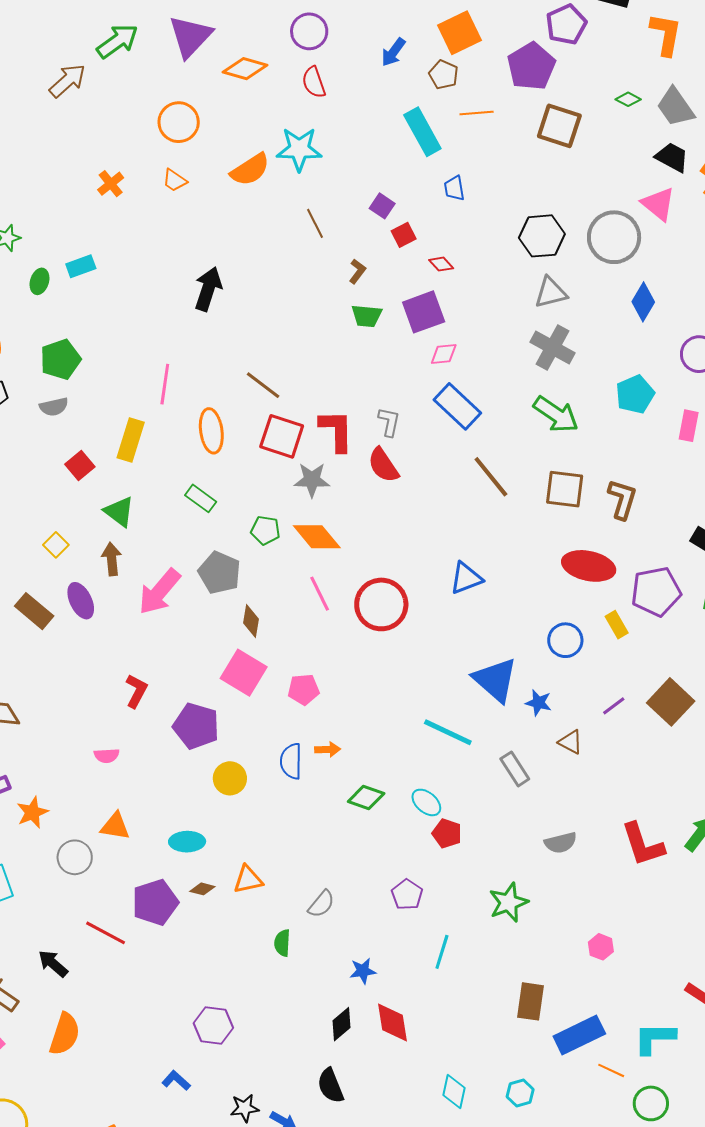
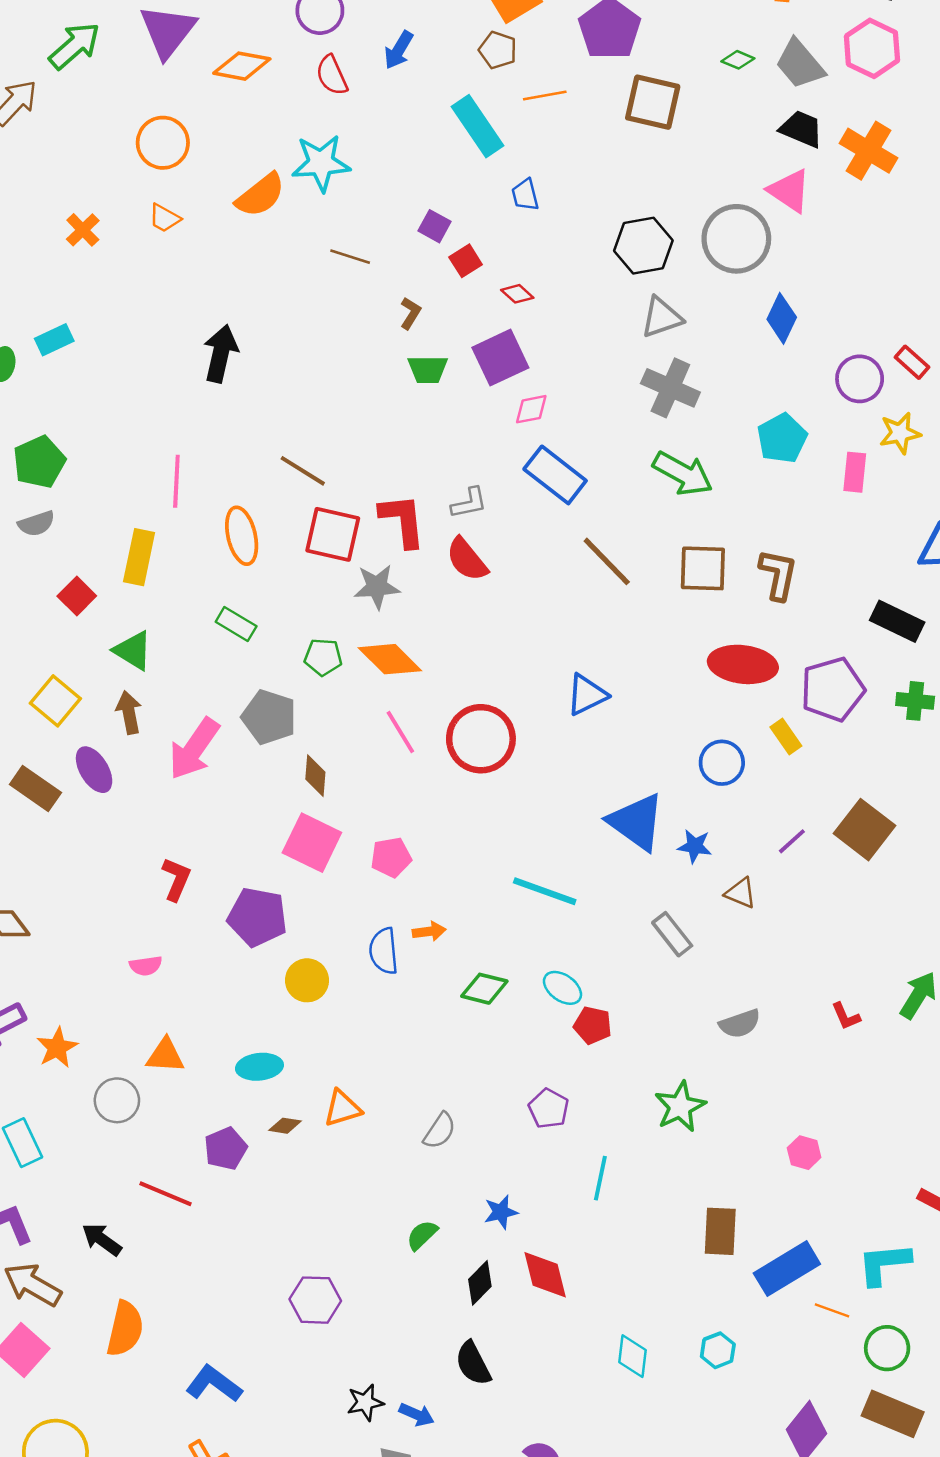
blue arrow: (393, 52) -> (399, 50), moved
brown line: (315, 223) -> (350, 257), turned -40
gray L-shape: (389, 422) -> (469, 503), turned 72
yellow square: (56, 545) -> (55, 701), size x1.5
cyan line: (448, 732) -> (545, 891), moved
red L-shape: (643, 845) -> (846, 1016), size x0.5
purple pentagon: (155, 902) -> (226, 1149), size x0.7
green semicircle: (282, 943) -> (422, 1235), moved, turned 48
blue L-shape: (176, 1080) -> (214, 1384), moved, size x1.5

